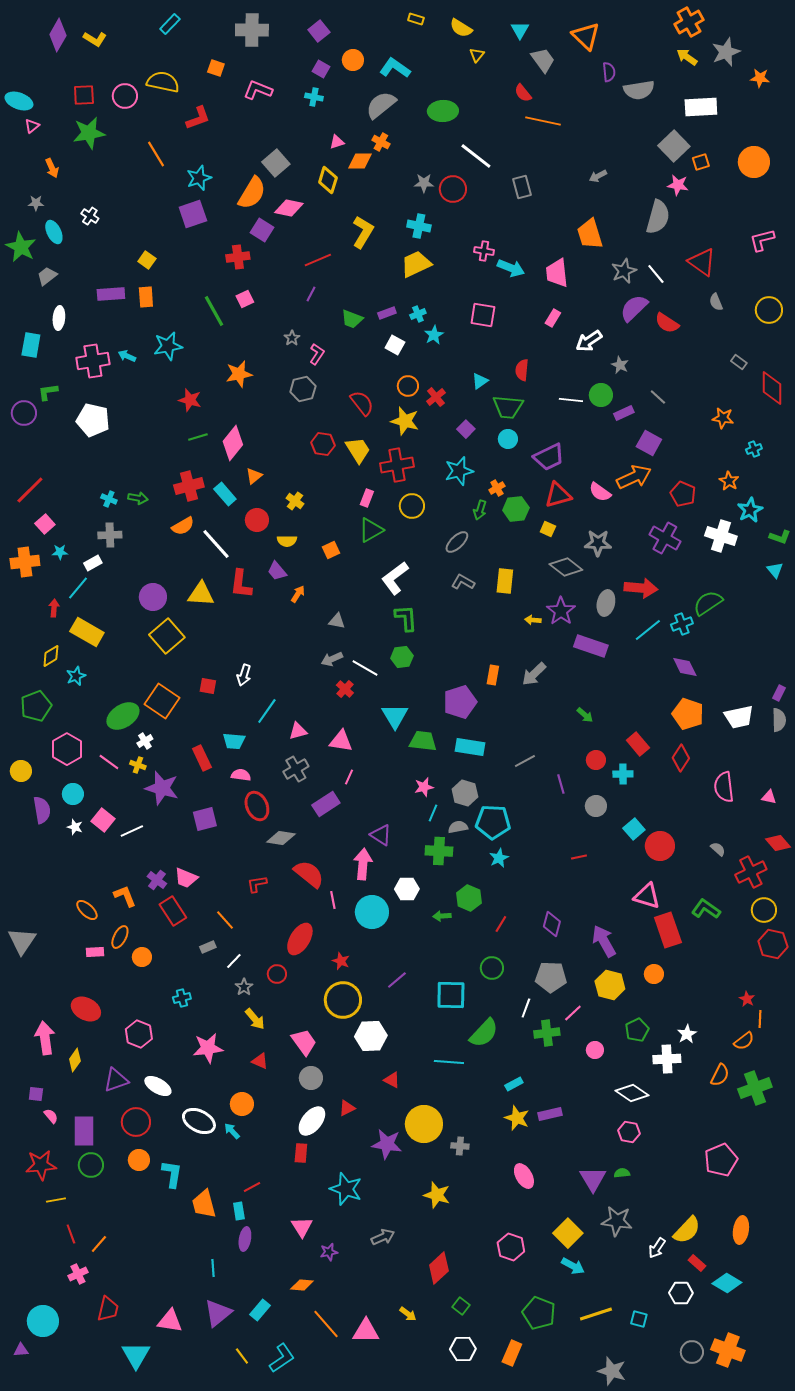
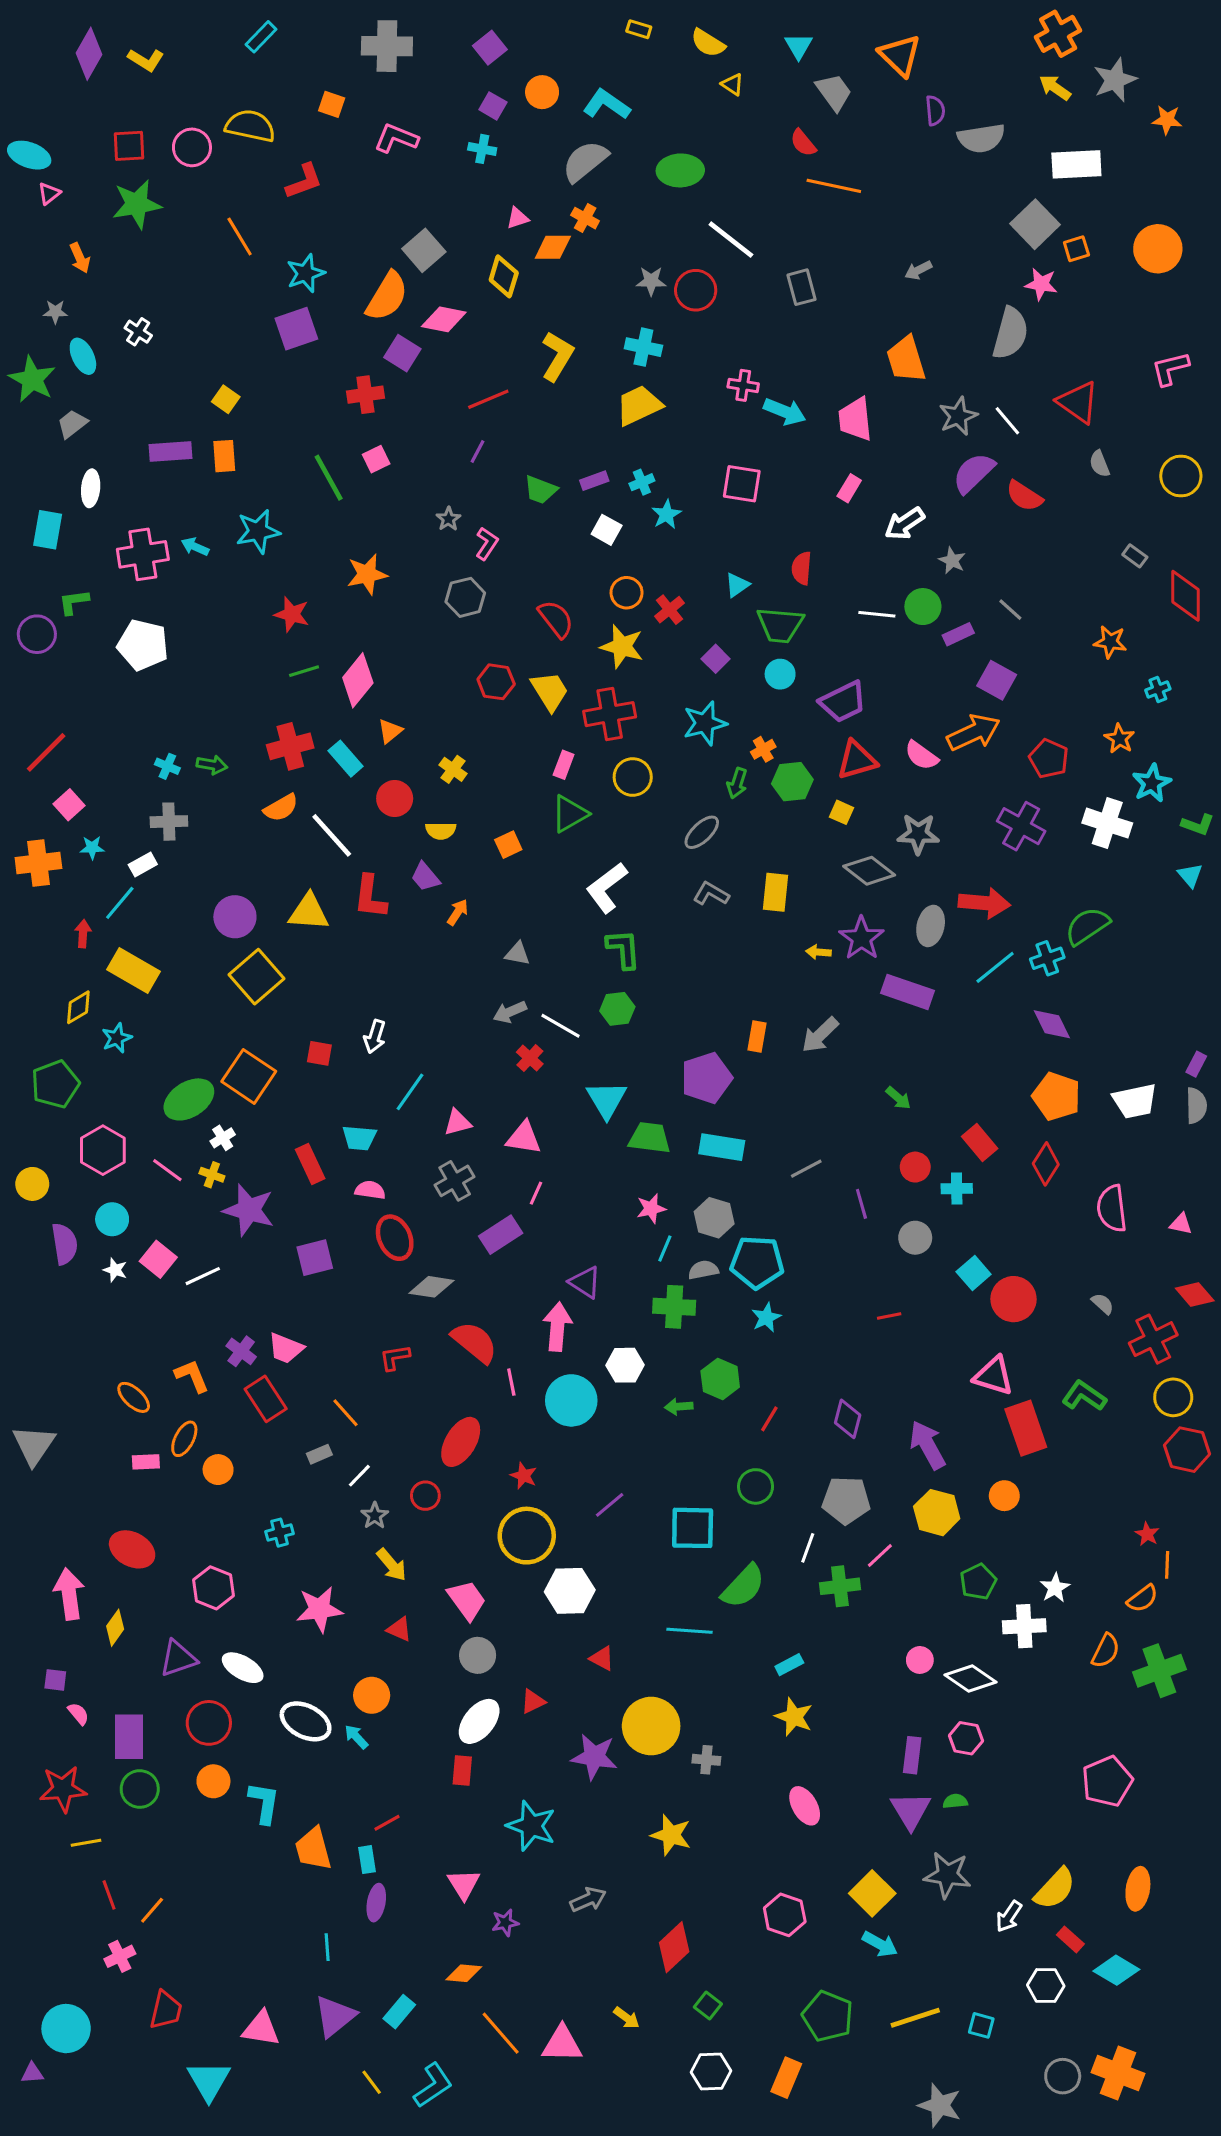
yellow triangle: (477, 55) -> (732, 84), turned -35
pink circle: (595, 1050) -> (920, 1660), moved
purple rectangle: (550, 1114) -> (912, 1755), moved, turned -70

